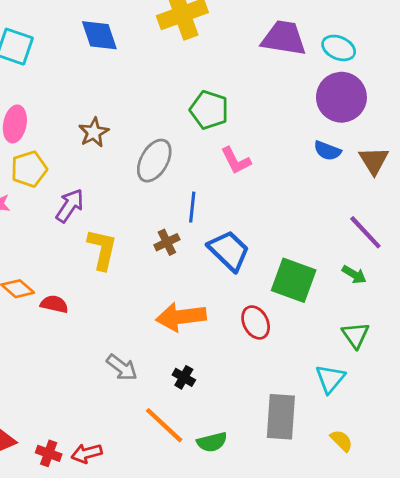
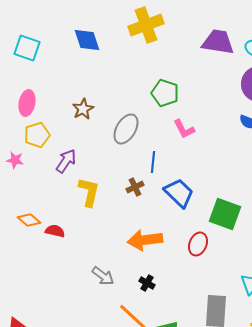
red ellipse: (256, 322) -> (198, 244), turned 50

